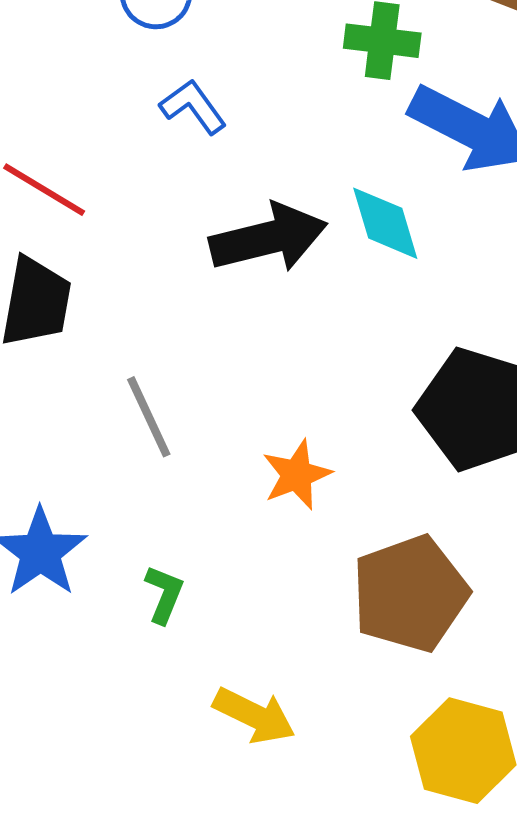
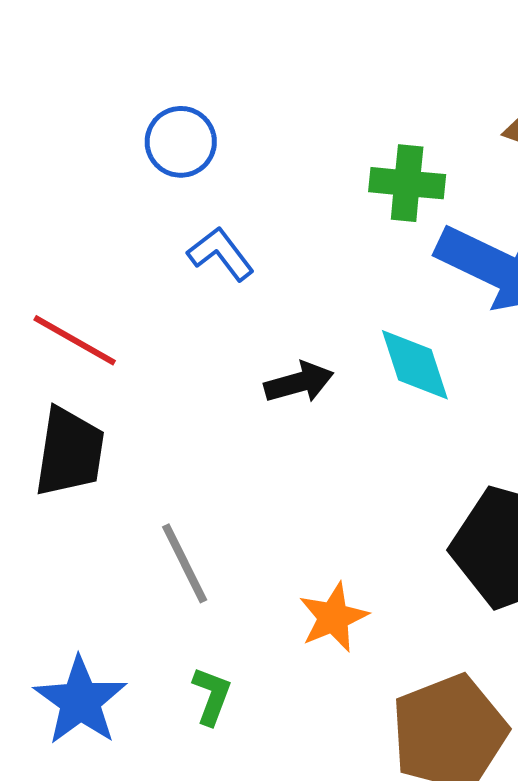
black arrow: (268, 238) -> (299, 382), size x0.6
green L-shape: (164, 594) -> (212, 696), moved

